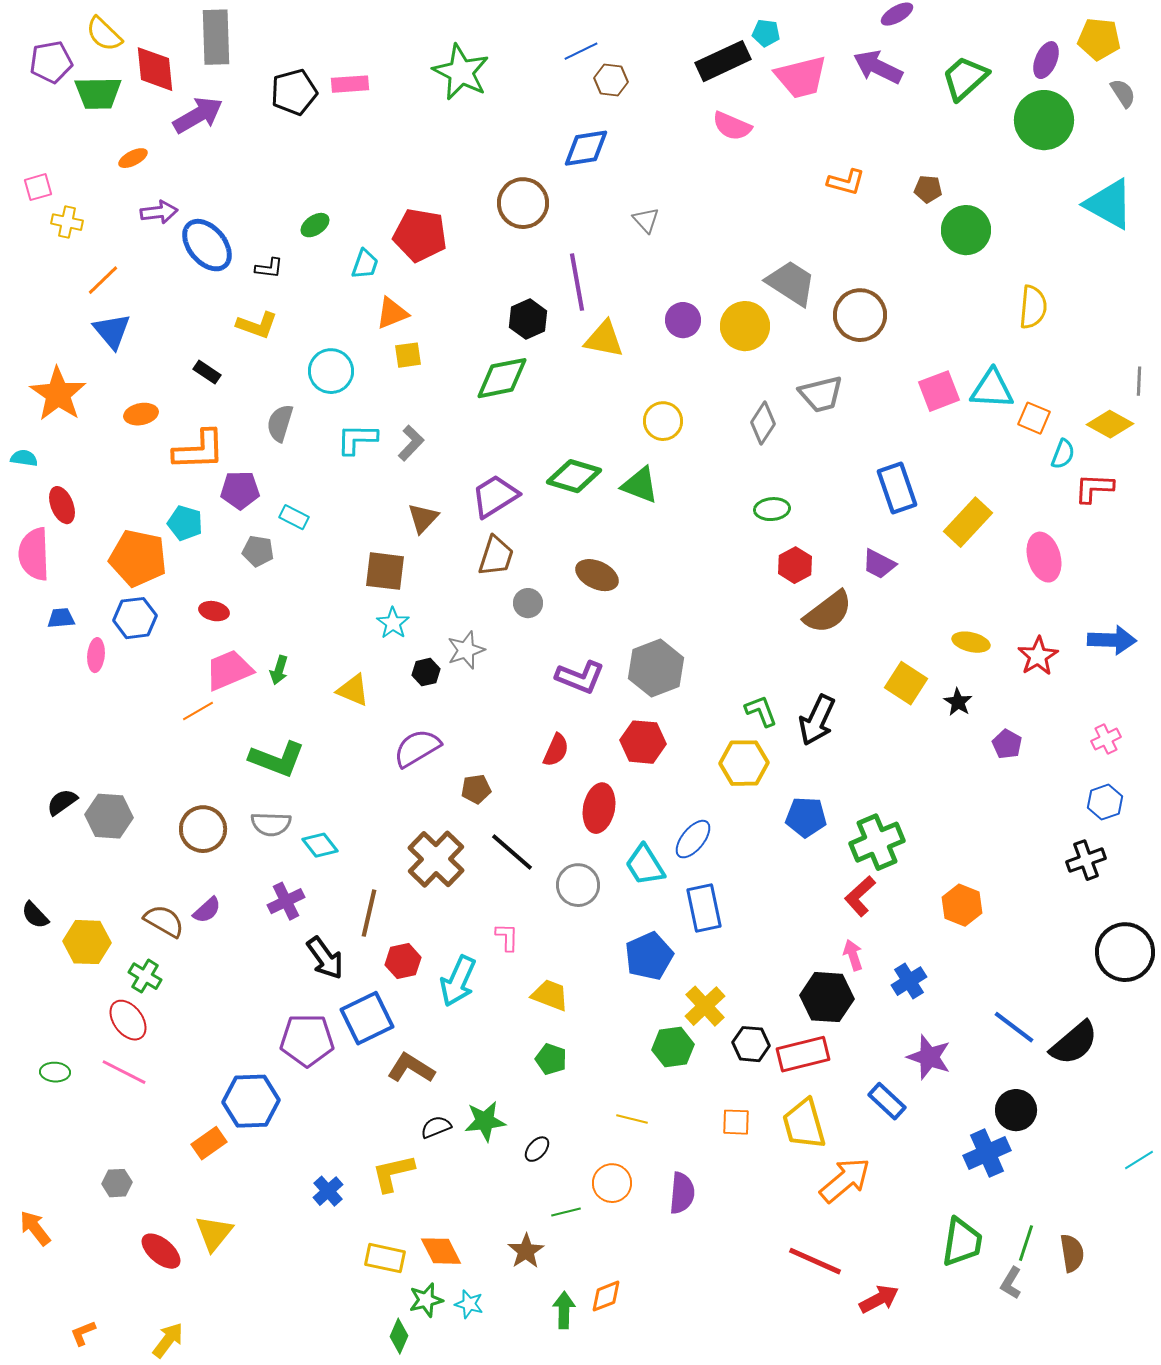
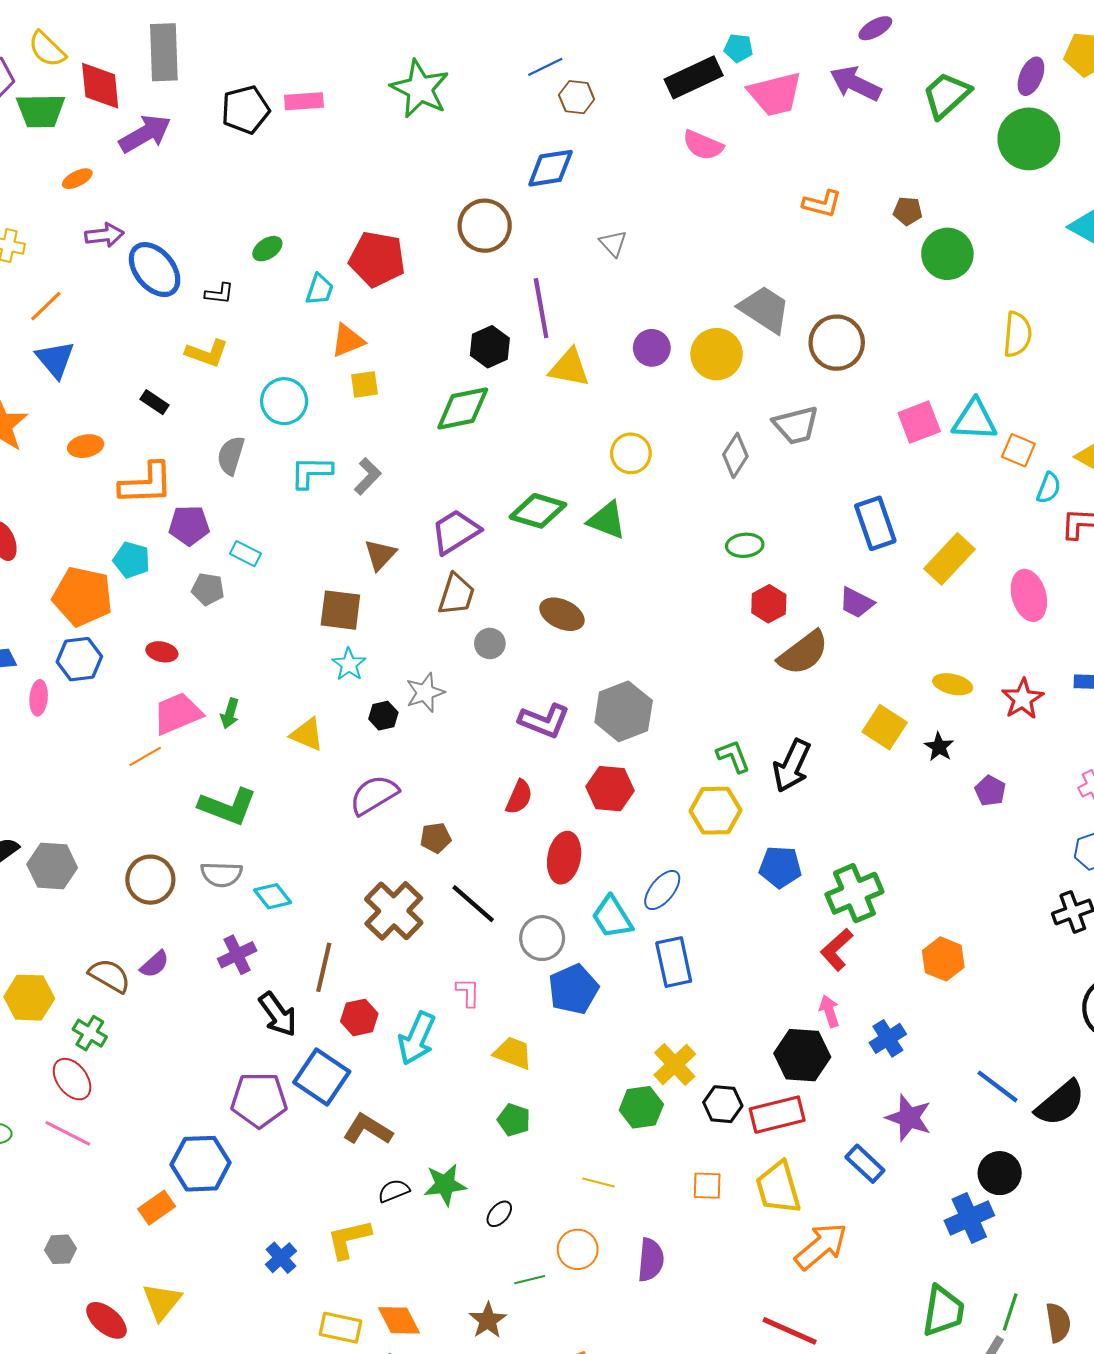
blue pentagon: (649, 956) -> (573, 989), moved
blue square: (367, 1018) -> (322, 1077), turned -30

